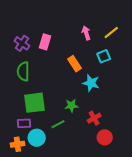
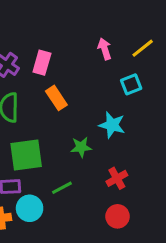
orange rectangle: (74, 64) -> (56, 98), moved
green star: (71, 106) -> (81, 147), moved
red circle: (105, 137) -> (118, 216), moved

